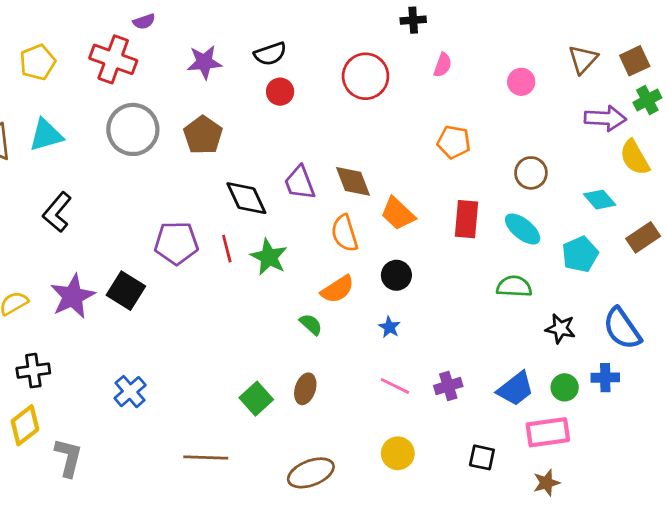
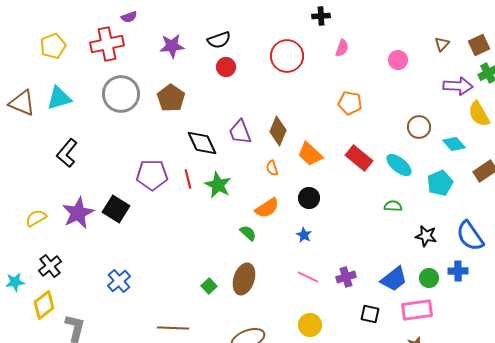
red cross: (113, 59) -> (107, 44), turned -32
brown triangle: (583, 59) -> (442, 44), size x0.7
brown circle: (531, 173) -> (419, 127), moved
brown diamond: (353, 181) -> (278, 131), turned 44
red rectangle: (466, 219) -> (359, 158), turned -56
orange semicircle: (345, 233) -> (272, 168), size x0.6
green semicircle: (514, 286) -> (393, 206), size x0.7
black cross: (33, 371) -> (50, 266), turned -30
brown ellipse: (305, 389) -> (244, 279), size x1.4
green square: (256, 399) -> (209, 286), size x0.7
black square: (482, 457) -> (370, 314), moved

